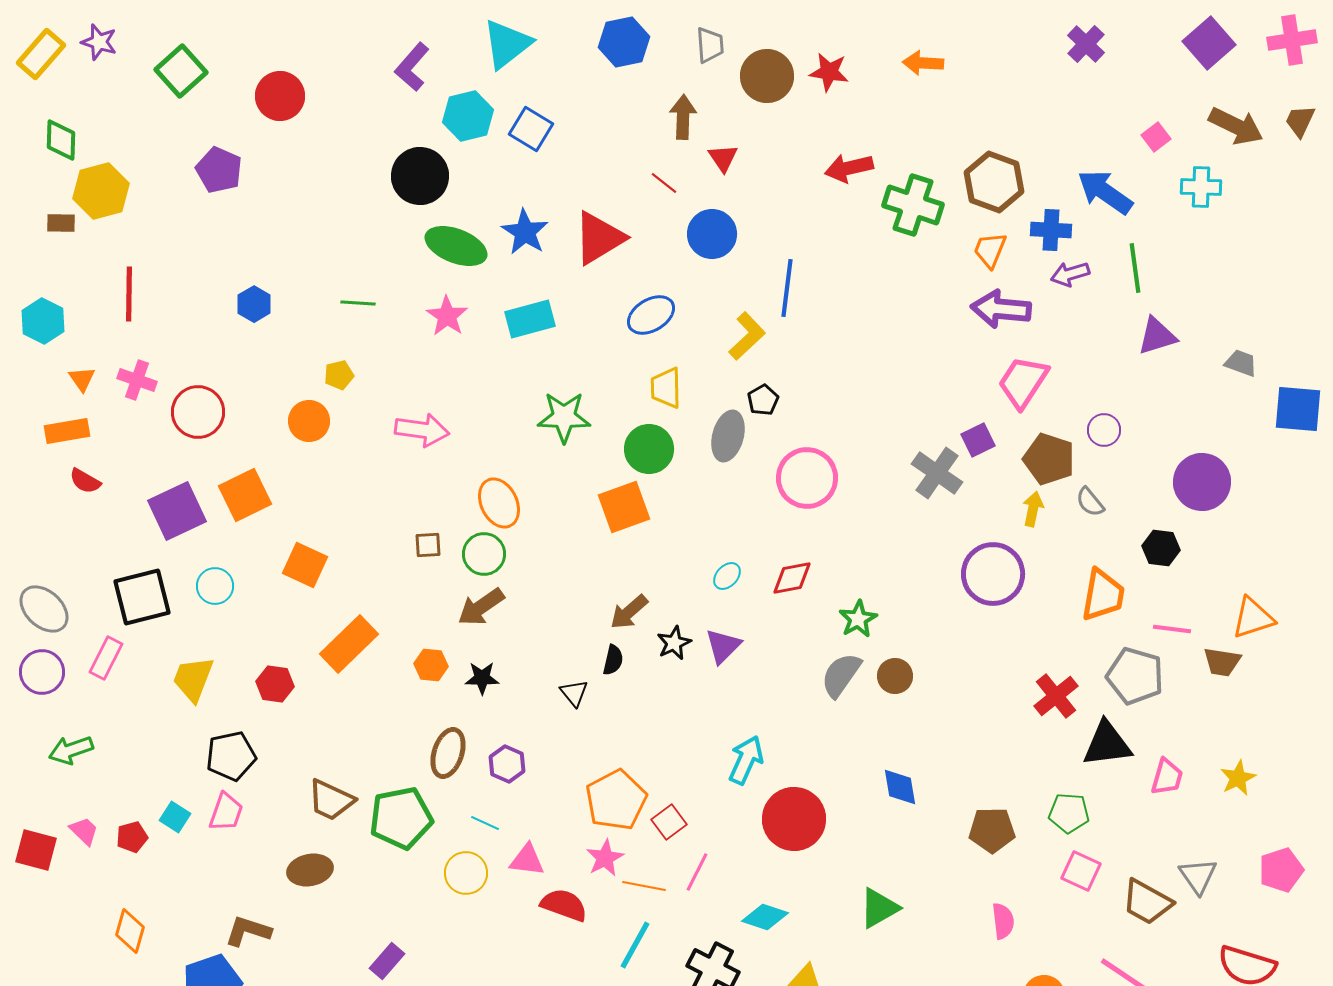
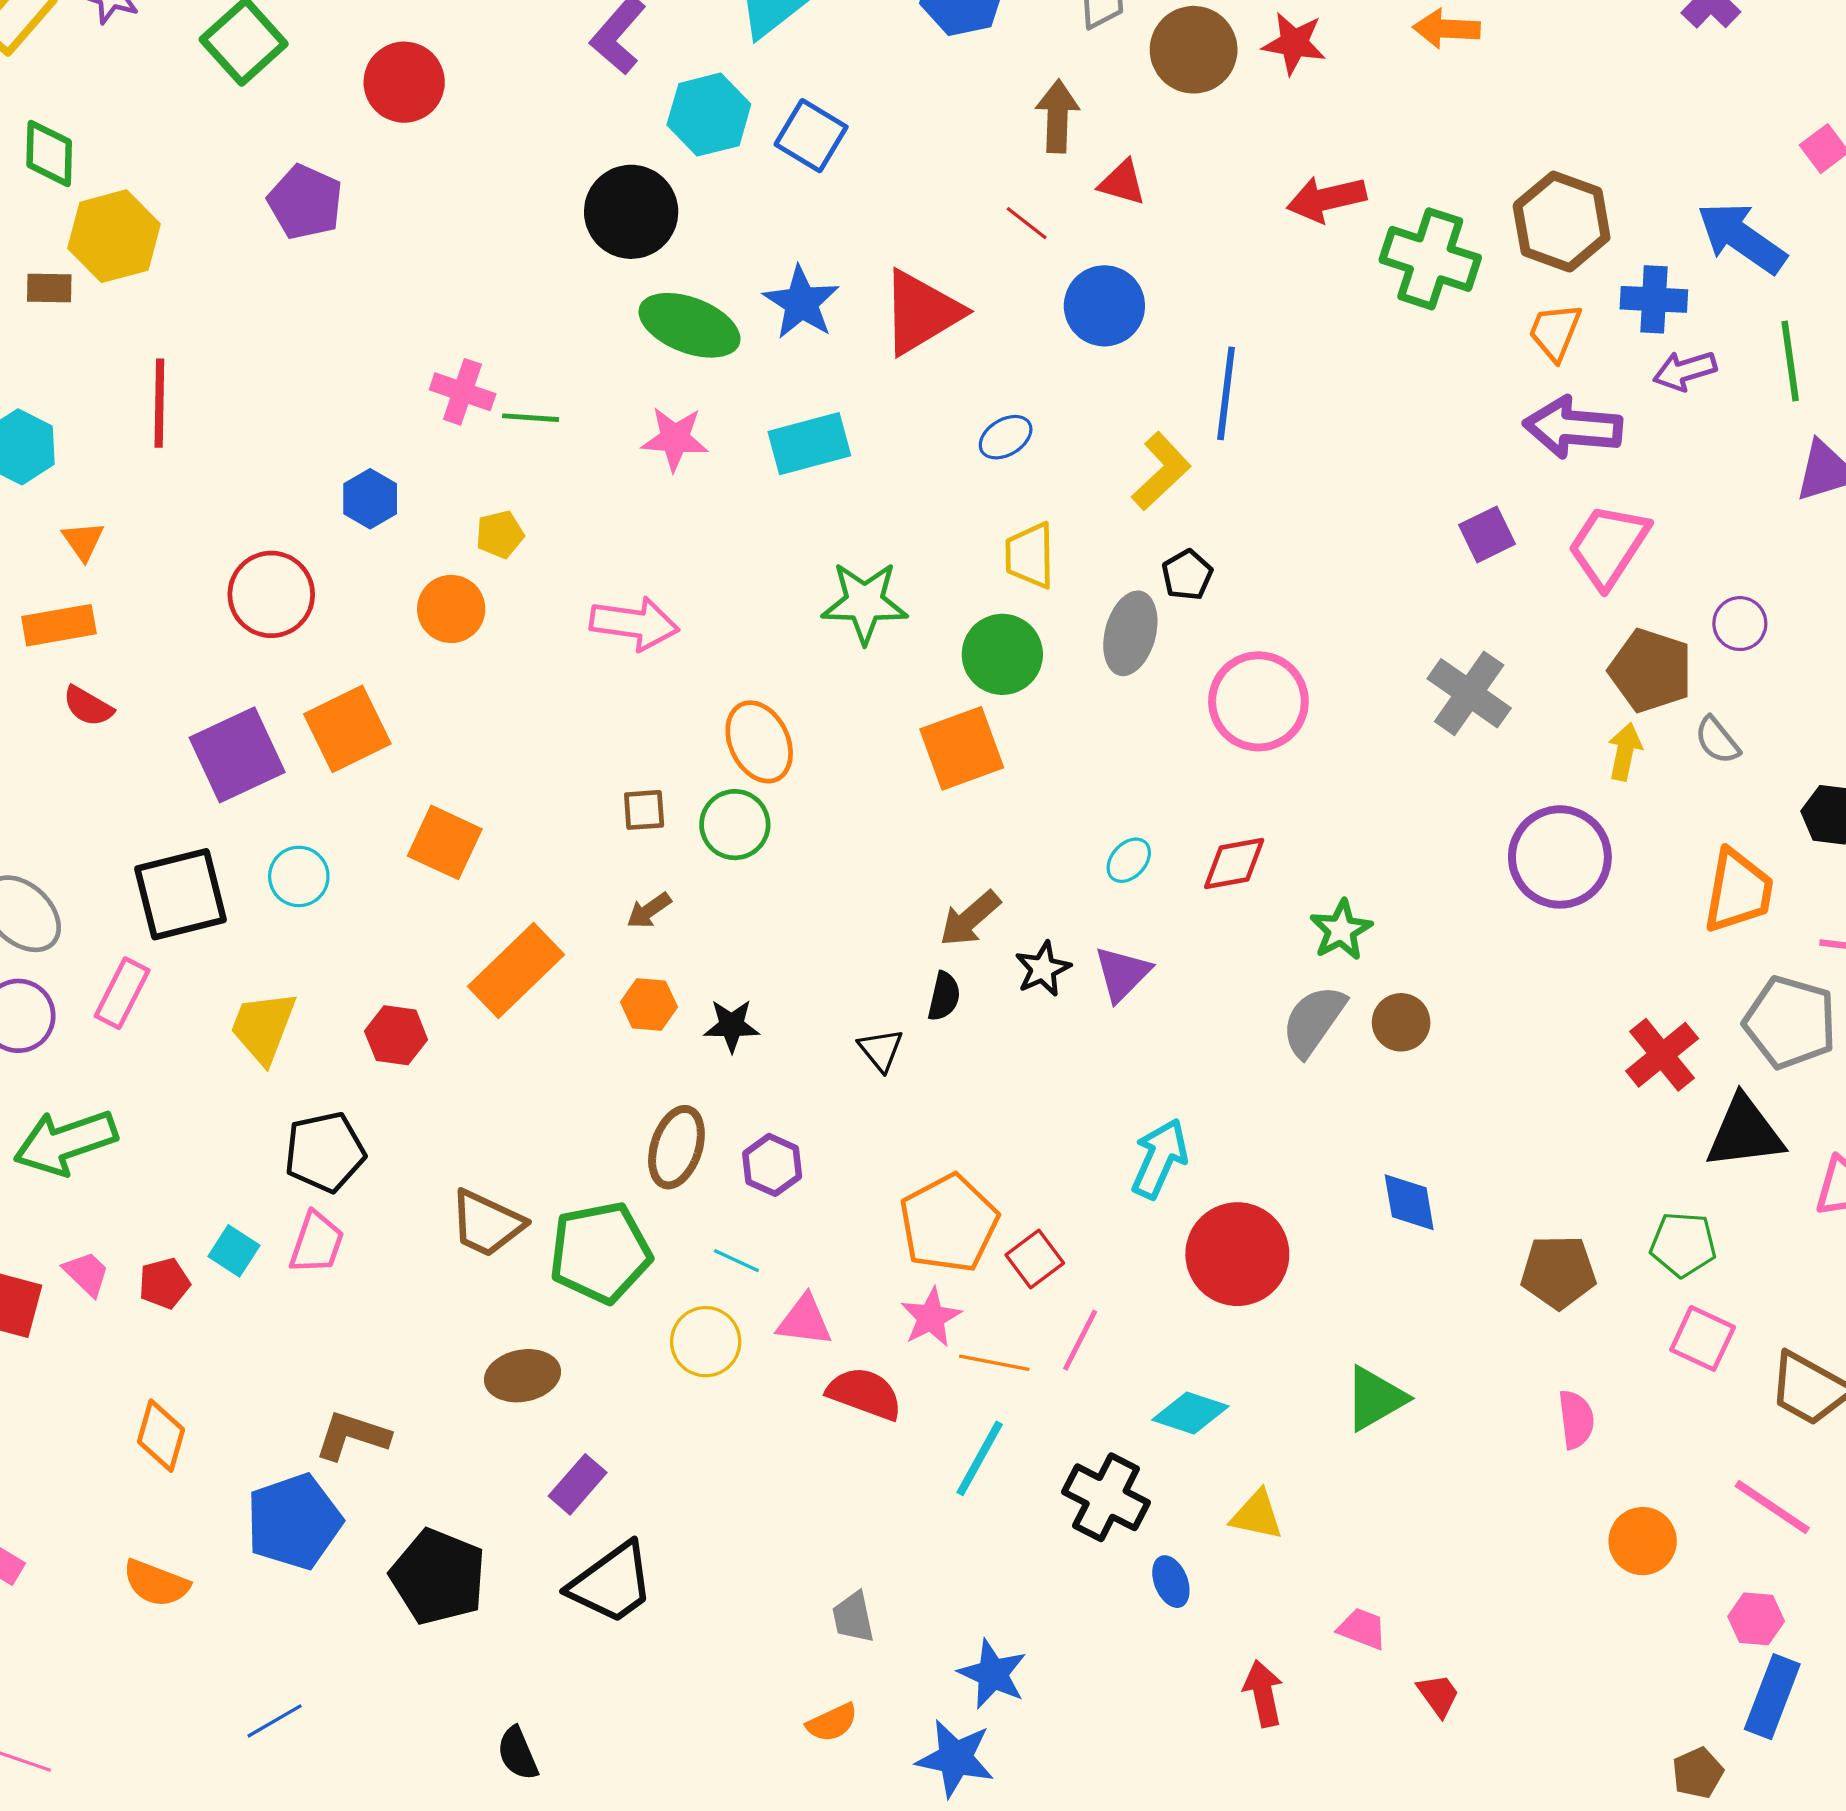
red triangle: (723, 158) -> (1122, 183), turned -40
blue hexagon: (254, 304) -> (370, 499), moved
blue ellipse: (651, 315) -> (1006, 437), size x0.7
pink star: (447, 316) -> (675, 439), turned -30
pink cross: (137, 380) -> (463, 392), moved
purple square: (978, 440) -> (1487, 534), moved
brown arrow: (481, 607) -> (649, 910), moved, size x0.6
green arrow: (71, 750) -> (65, 1142), size x1.4
brown ellipse: (310, 870) -> (522, 1376), moved

